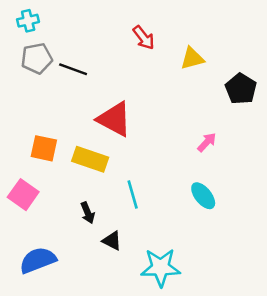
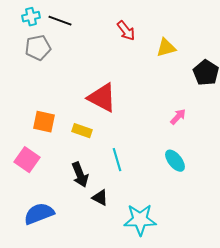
black line: (73, 69) -> (60, 21), moved
yellow rectangle: (90, 159) -> (82, 131), size x0.7
black arrow: (88, 213) -> (80, 175), size x1.4

